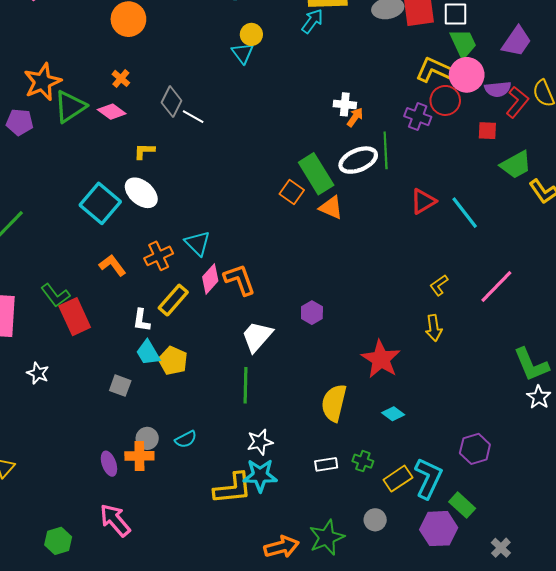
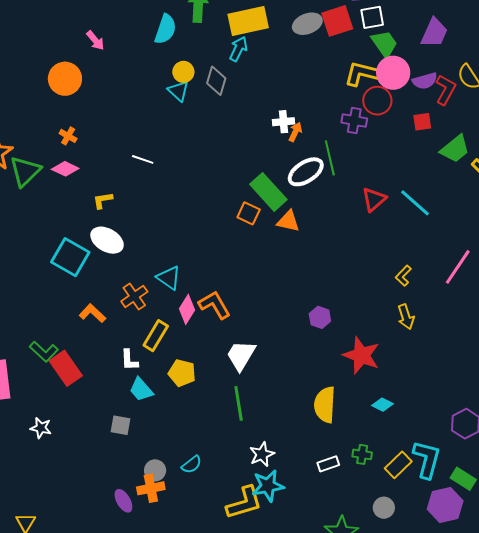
gray diamond: (172, 102) -> (216, 81), moved
purple hexagon: (312, 313) -> (320, 317), moved
yellow pentagon: (173, 361) -> (182, 373), moved

